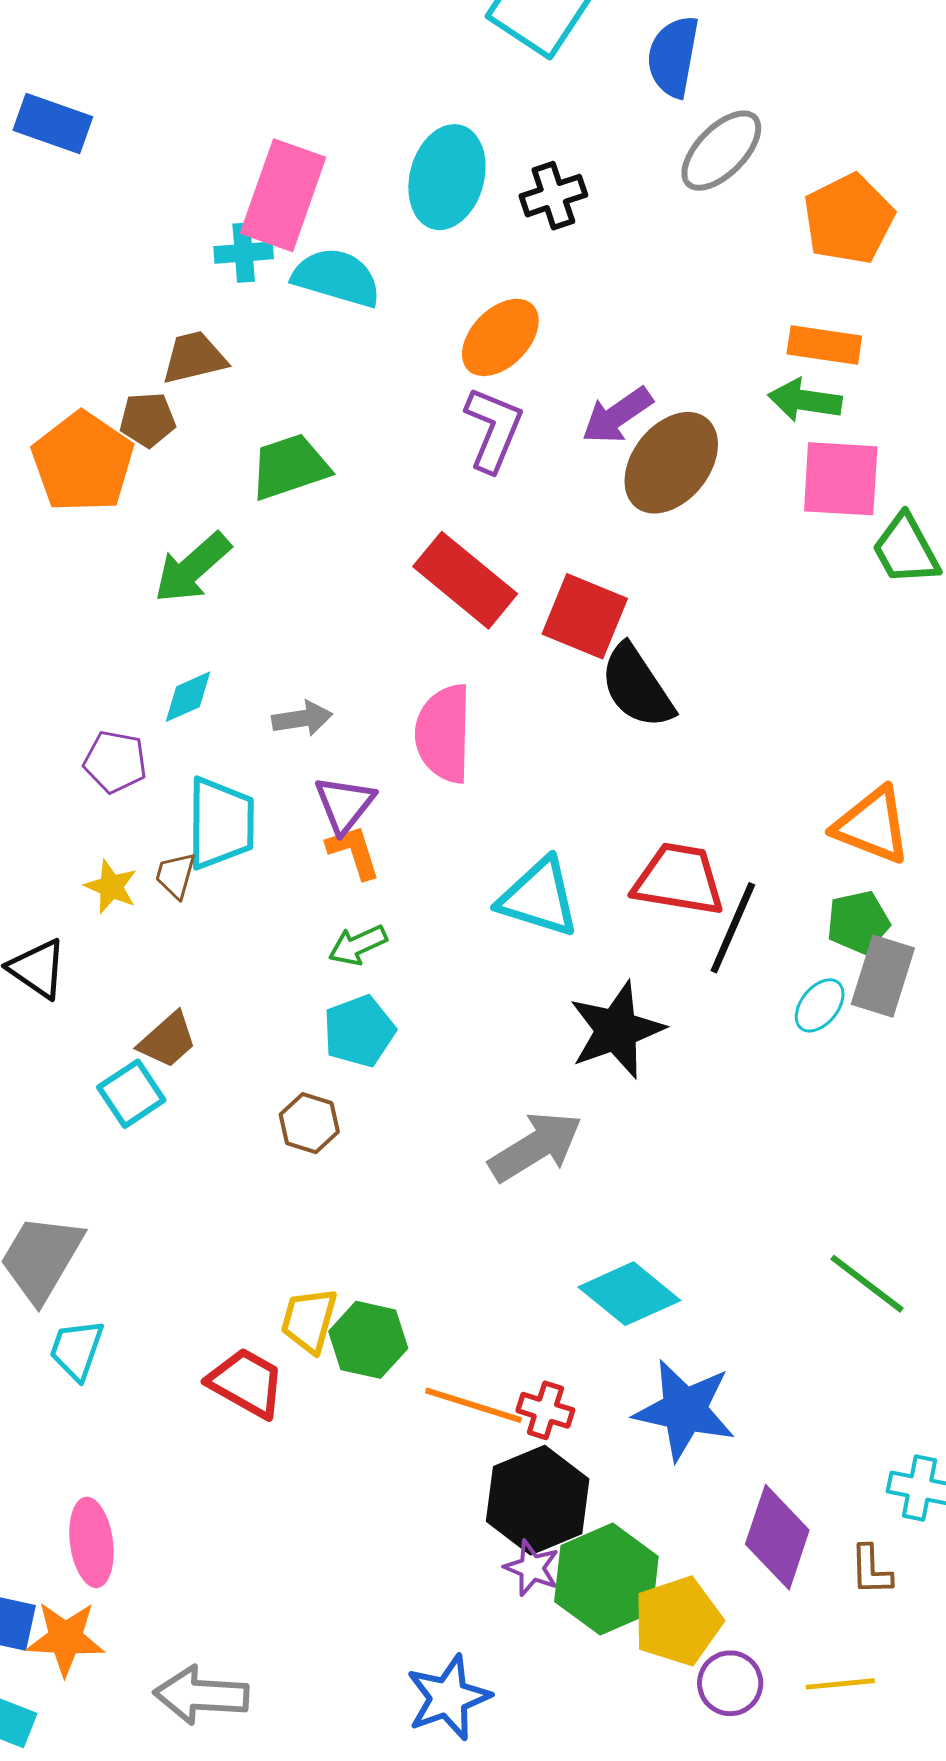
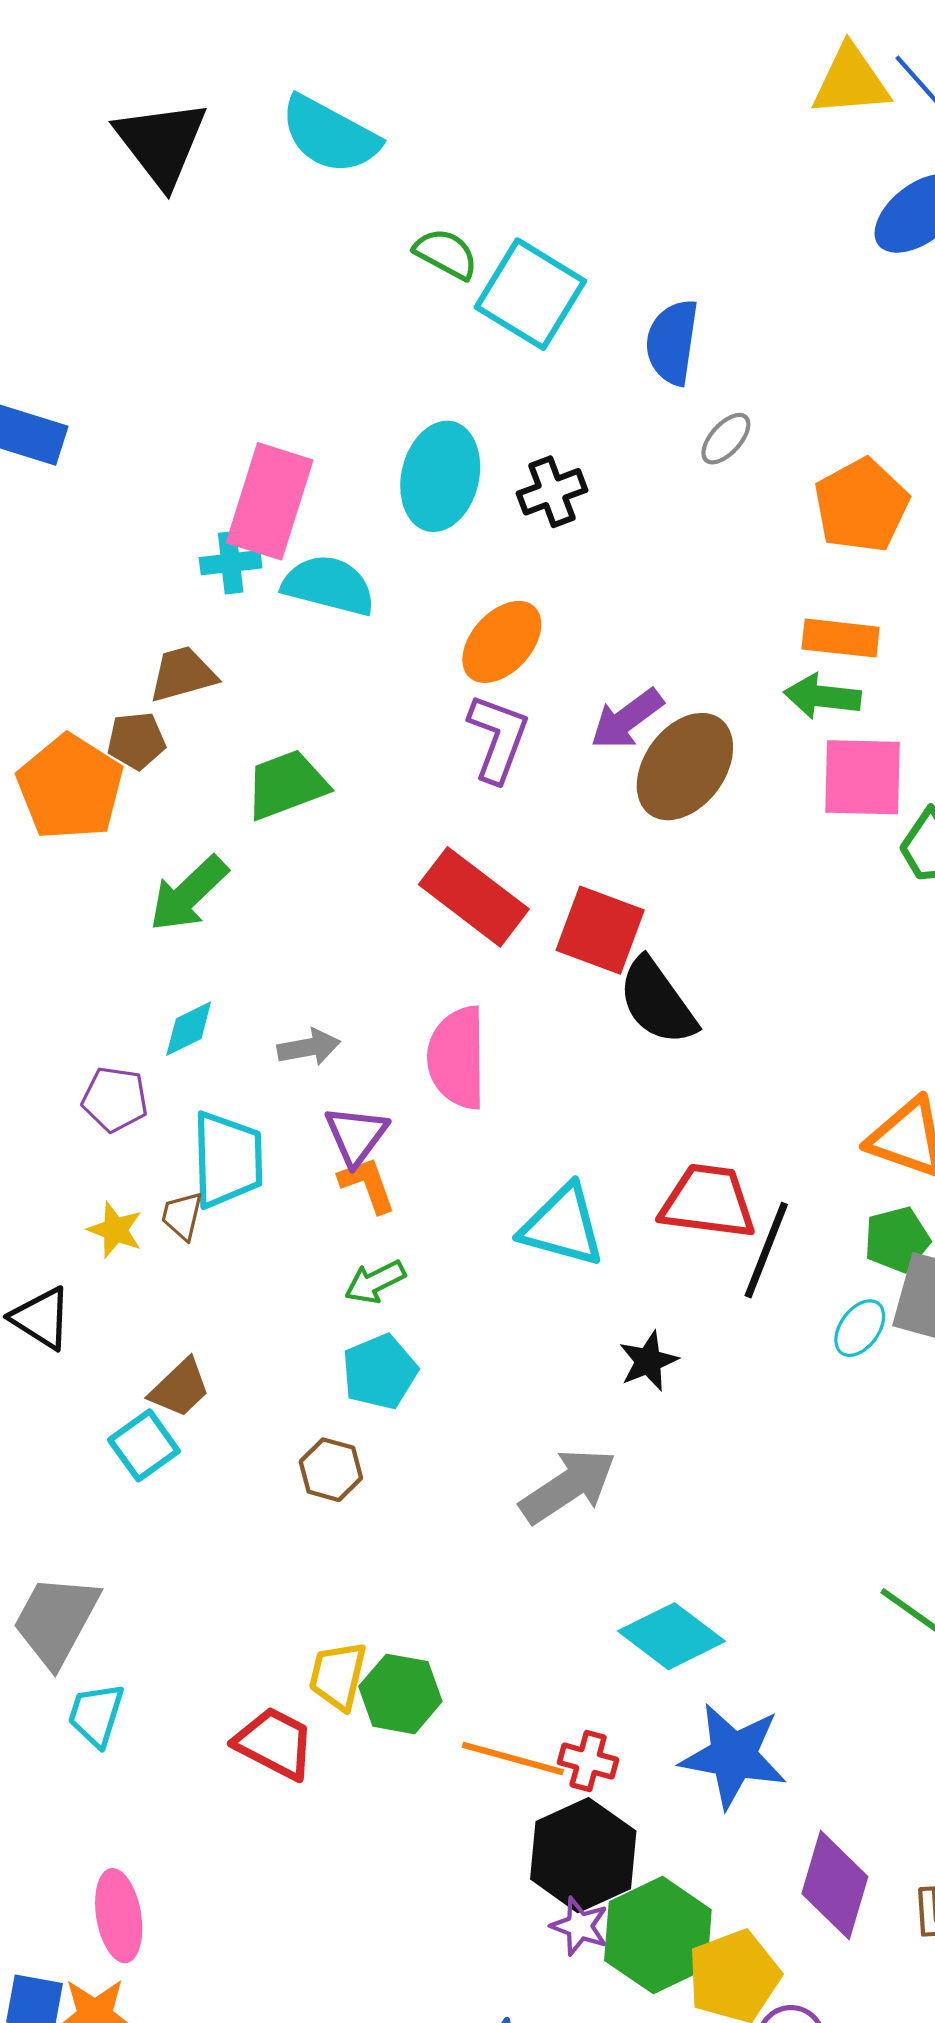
gray ellipse: (721, 151) -> (726, 439), size x0.6
black star: (616, 1030) -> (648, 1361), size x0.6

